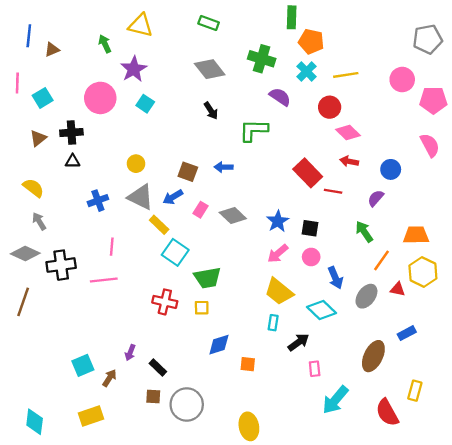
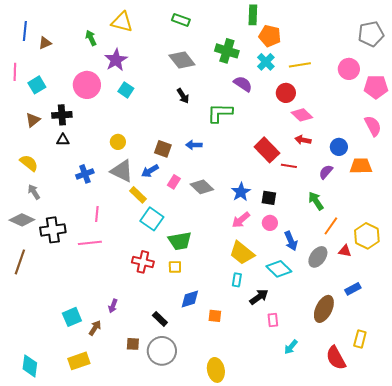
orange trapezoid: (416, 235) -> (361, 166), moved
black rectangle: (158, 368) -> (160, 319), moved
cyan arrow: (335, 400) -> (291, 347), size x0.6

